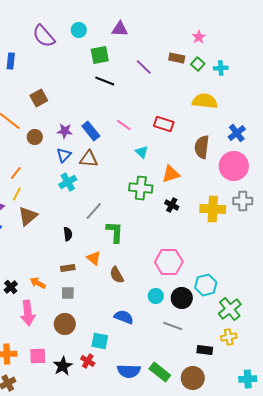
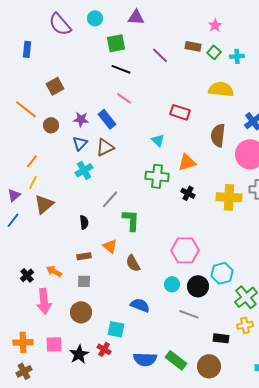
pink line: (124, 125) -> (124, 98), moved
brown triangle: (89, 159) -> (105, 147), turned -30

